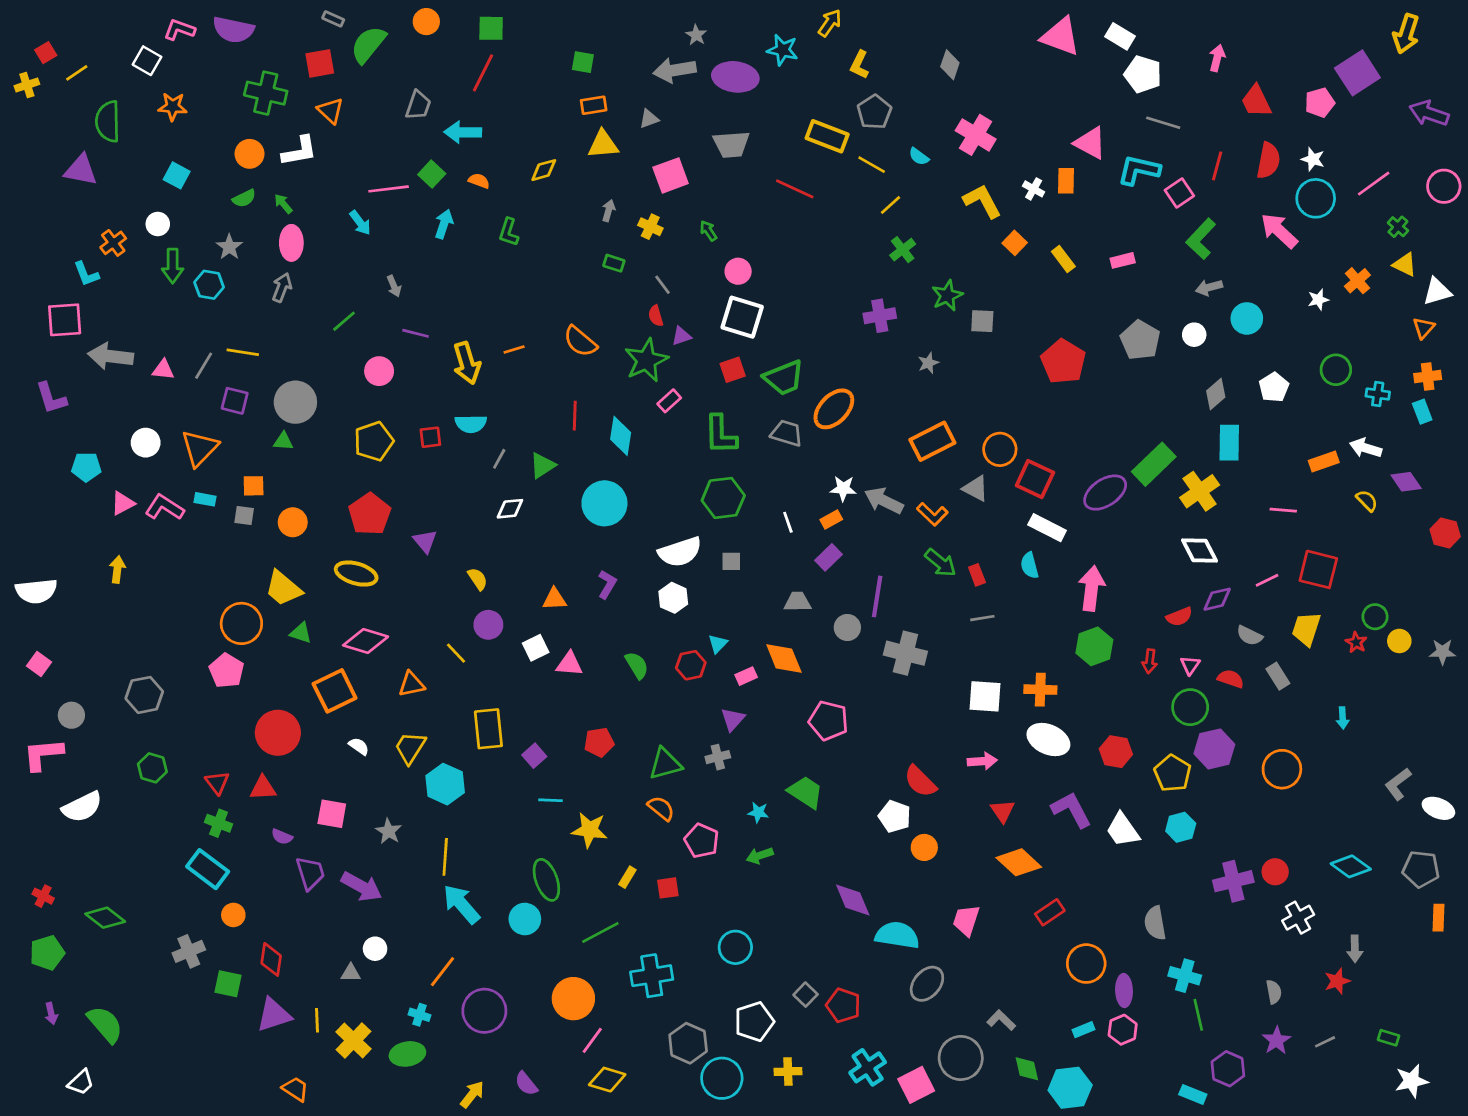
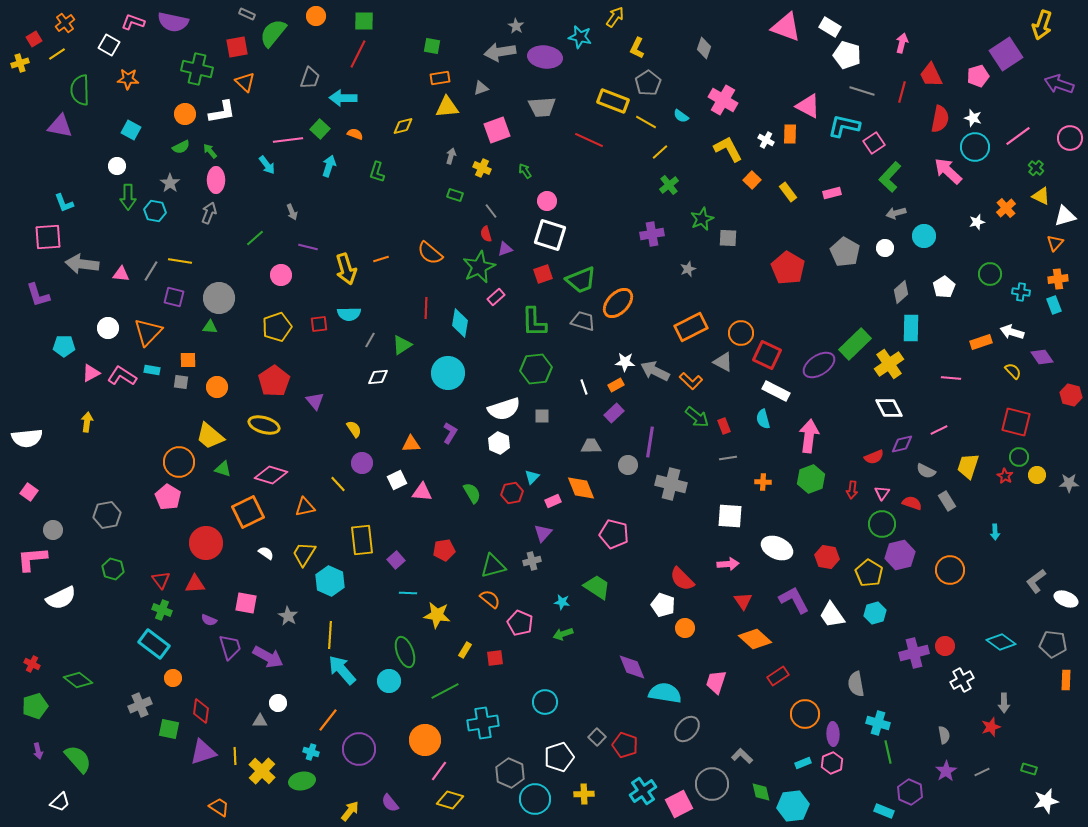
red line: (1217, 166) -> (902, 92), moved
orange cross: (113, 243) -> (65, 23), moved
red square: (1318, 569) -> (1016, 422), moved
orange cross: (1040, 690) -> (763, 482), moved, size x0.7

